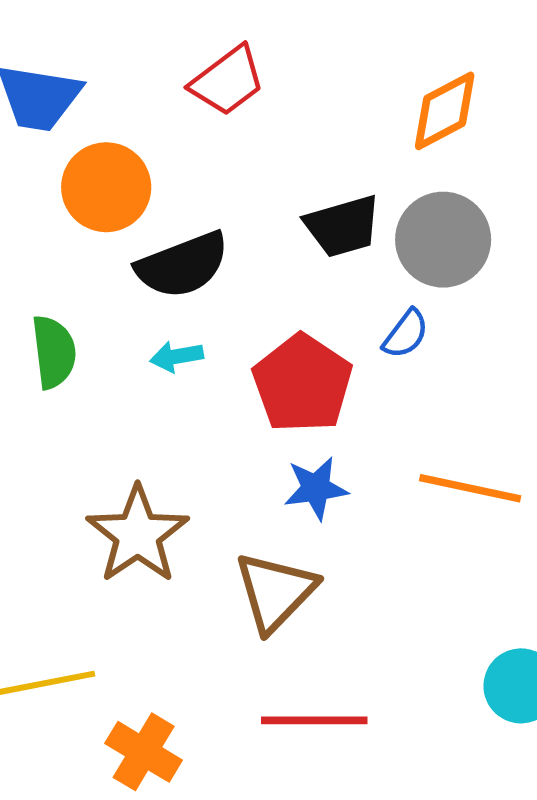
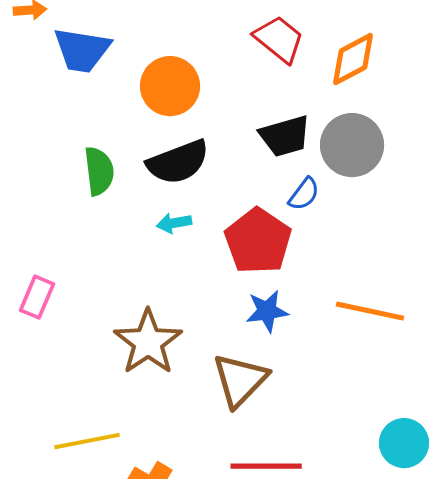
red trapezoid: (227, 81) -> (279, 39), moved, turned -104
orange circle: (106, 187) -> (170, 86), moved
blue semicircle: (406, 334) -> (304, 194), moved
green semicircle: (54, 352) -> (99, 171), moved

